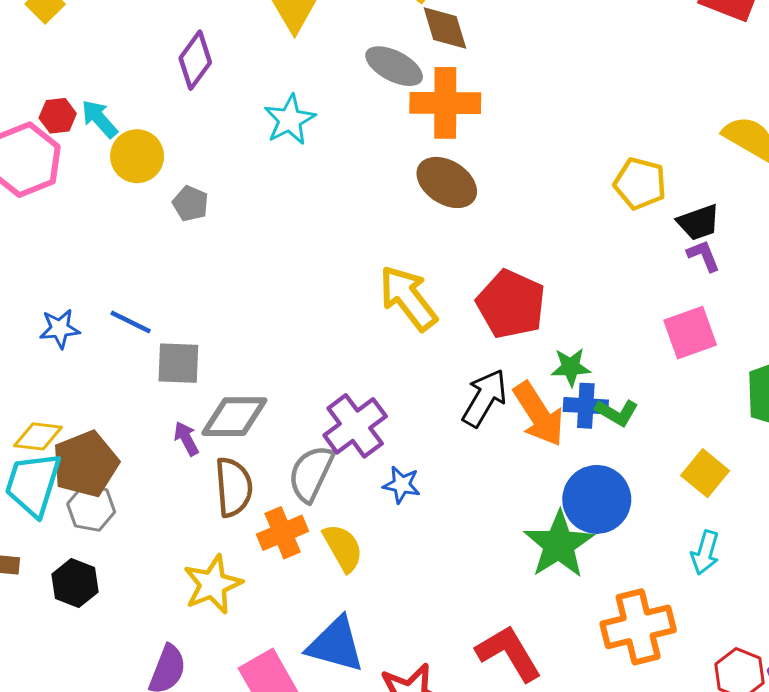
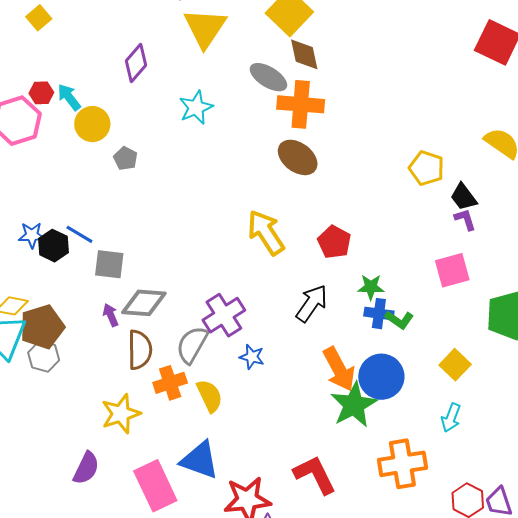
black trapezoid: (698, 222) -> (464, 197), turned 68
red pentagon: (511, 304) -> (334, 242), size x0.7
orange arrow: (539, 414) -> (339, 369), moved
black hexagon: (75, 583) -> (53, 246), moved

